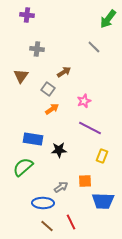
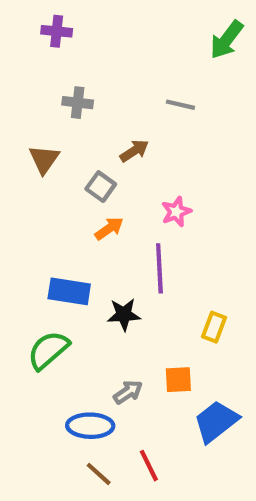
gray line: (94, 47) -> (180, 105), moved, turned -32
purple line: (90, 128) -> (159, 268), moved, turned 60
blue trapezoid: (103, 201) -> (216, 421), turned 140

